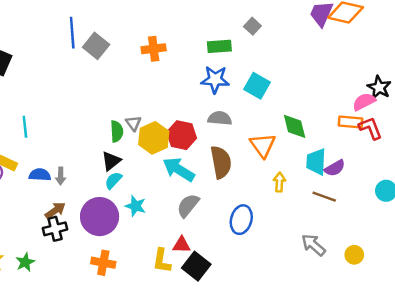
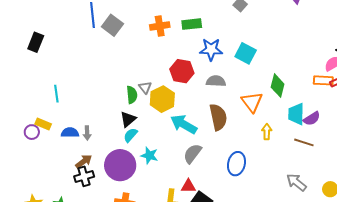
green rectangle: (219, 46) -> (192, 24), moved
green diamond: (295, 126) -> (278, 86), turned 30
red hexagon: (182, 135) -> (182, 71), moved

